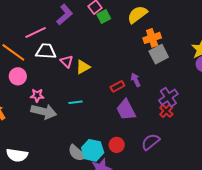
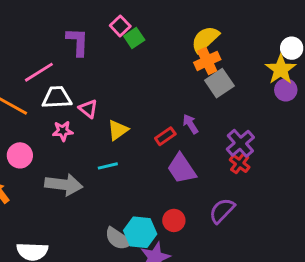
yellow semicircle: (137, 14) -> (205, 39), moved
purple L-shape: (65, 15) -> (78, 42), turned -40
yellow triangle: (83, 67) -> (118, 130), moved
pink circle: (18, 76) -> (20, 155), moved
pink star: (37, 95) -> (63, 131), moved

